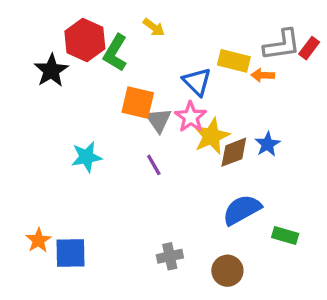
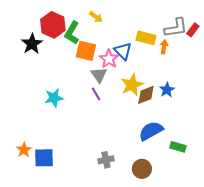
orange arrow: (263, 75) -> (164, 47), turned 96
orange square: (138, 103) -> (86, 51), moved
pink star: (191, 117) -> (109, 59), moved
purple line: (154, 165) -> (96, 94), moved

